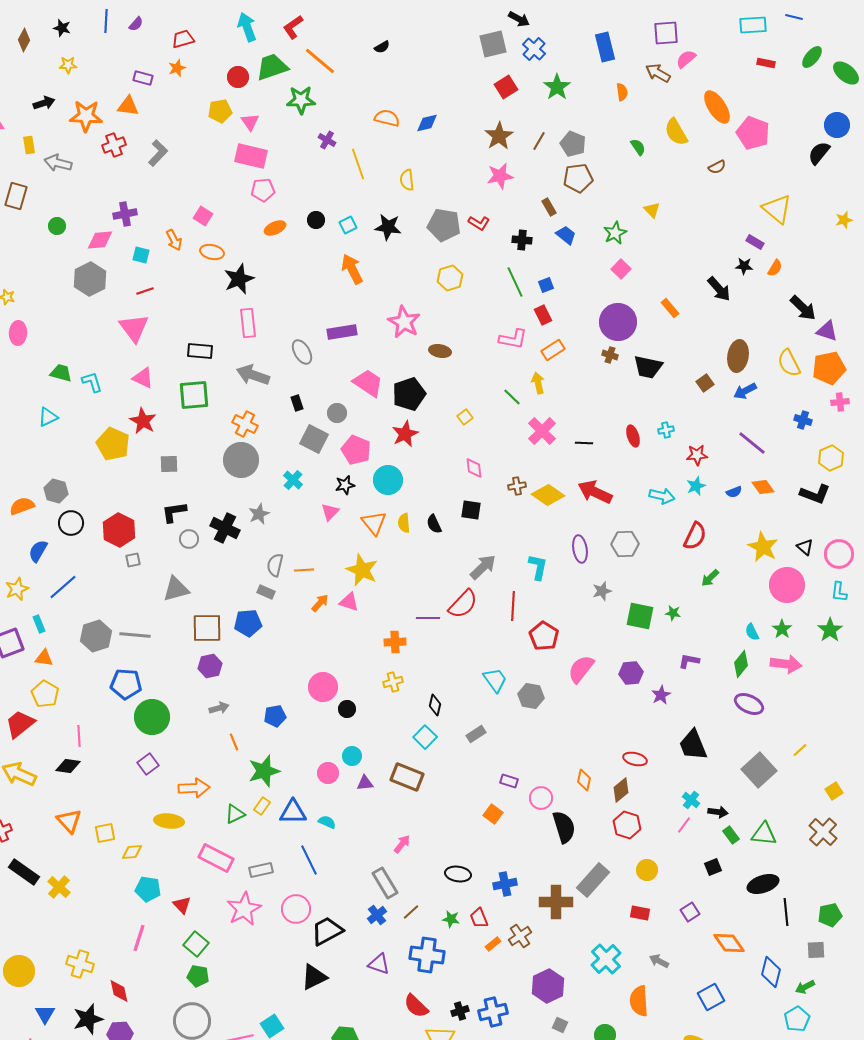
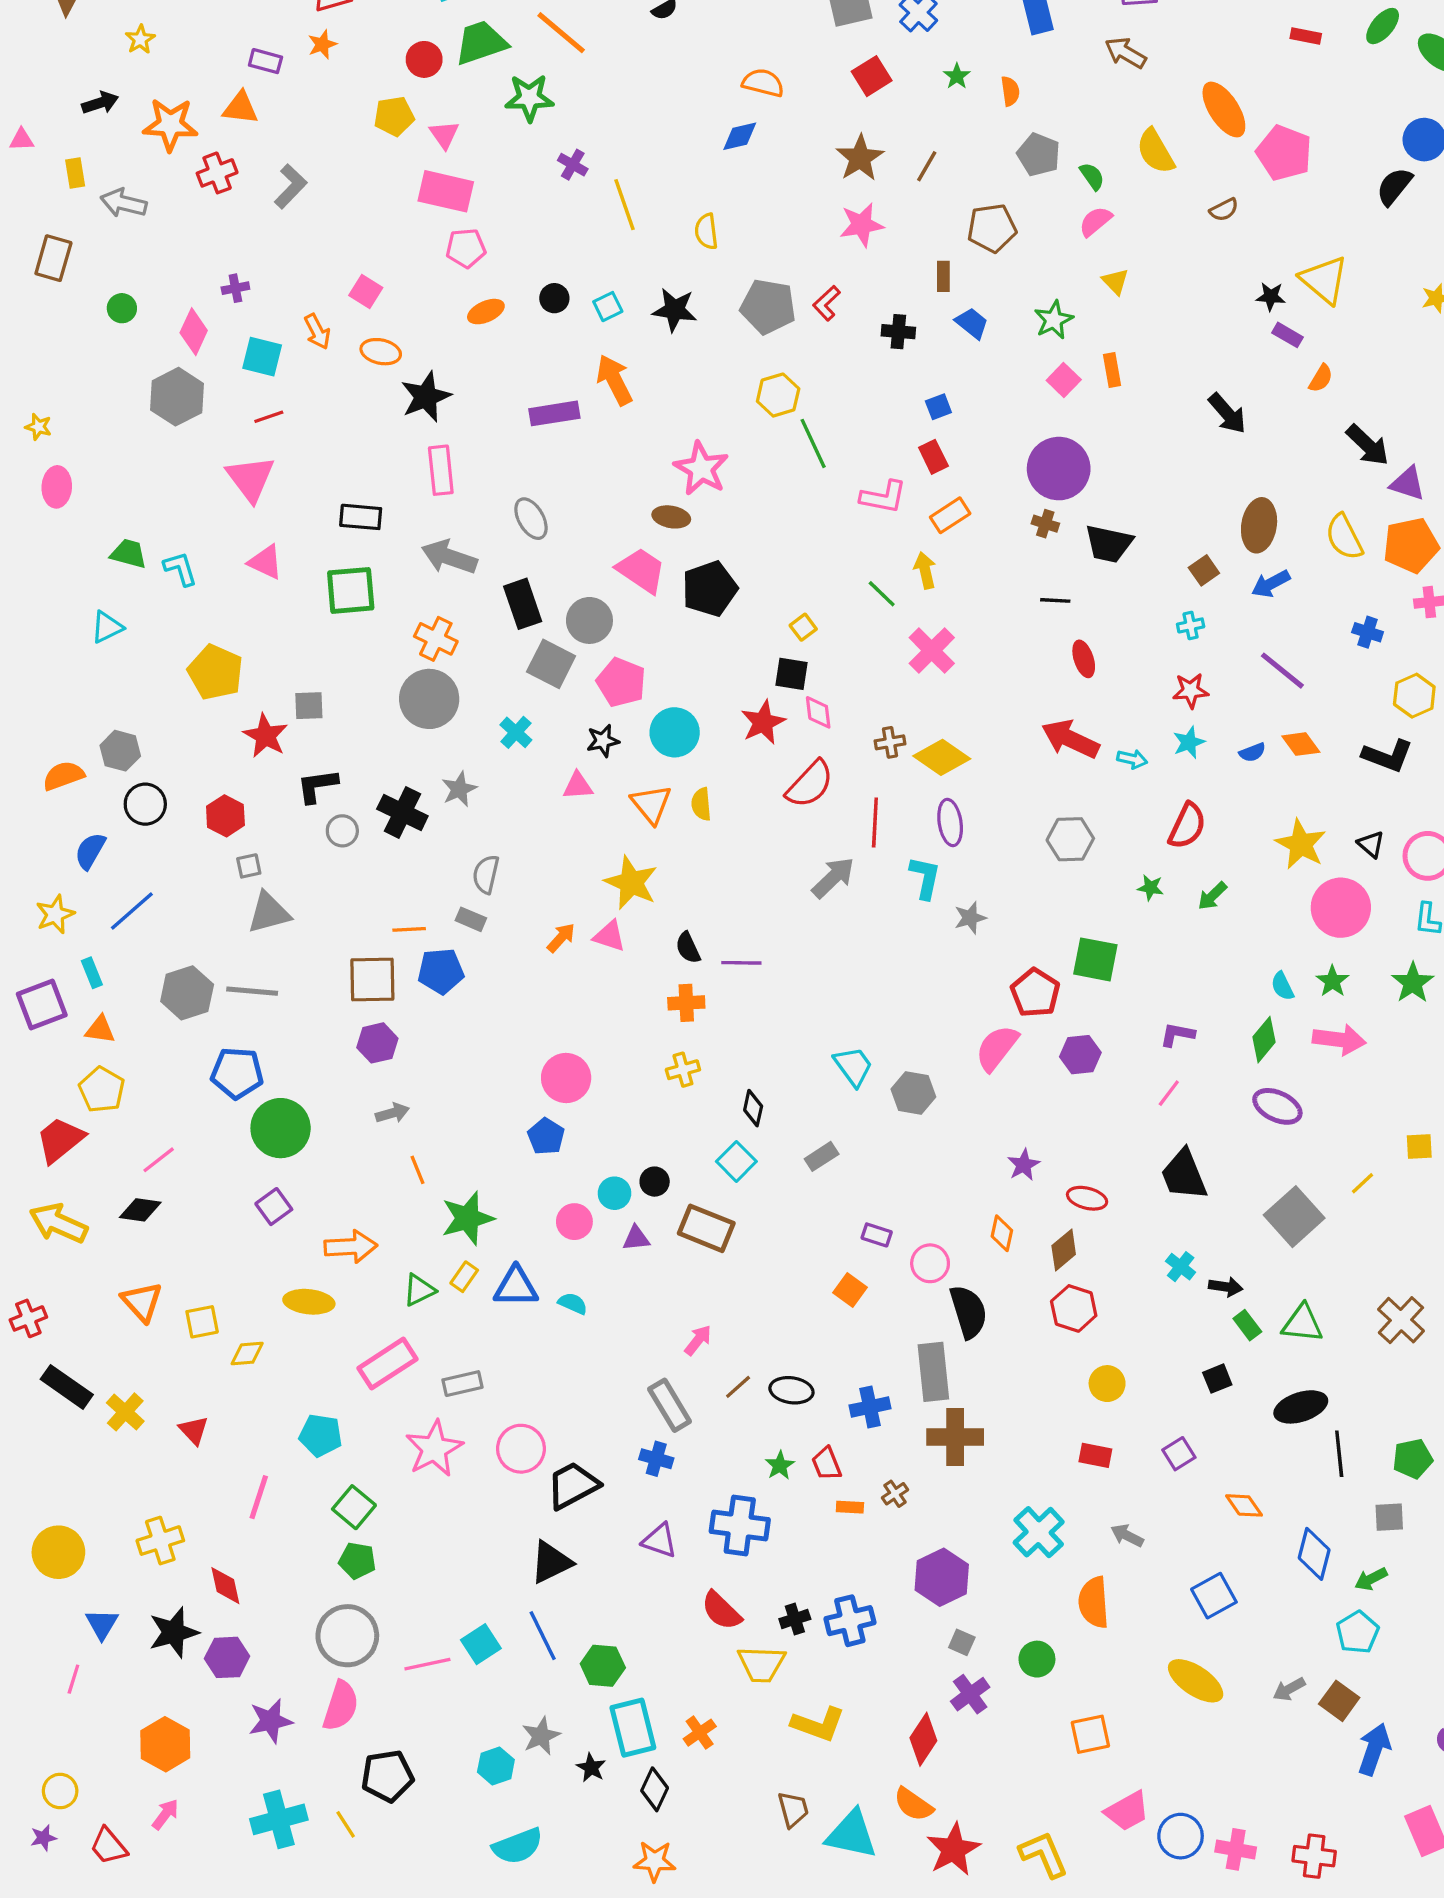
pink semicircle: (686, 59) -> (1095, 221), moved
yellow star: (68, 65) -> (140, 39), turned -30
green star: (557, 87) -> (957, 76), size x0.6
orange semicircle: (622, 92) -> (1010, 91), moved
orange semicircle: (387, 118) -> (763, 83), moved
gray pentagon: (573, 144) -> (1039, 155), moved
brown rectangle: (549, 207) -> (943, 276), turned 30
purple cross: (125, 214) -> (235, 288), size x0.7
red L-shape: (479, 223) -> (827, 303), turned 105
pink diamond: (100, 240) -> (194, 332), turned -60
cyan square: (141, 255) -> (262, 357), size x1.4
black star: (744, 266) -> (1271, 297), moved
green line: (515, 282) -> (813, 443), moved
orange rectangle: (670, 308) -> (1112, 370), moved, turned 30
purple rectangle: (342, 332) -> (554, 413), moved
brown ellipse: (440, 351) -> (671, 517), moved
black rectangle: (297, 403) -> (523, 604), size x1.8
gray circle: (337, 413) -> (589, 620), size x1.4
red star: (143, 421) -> (265, 736), moved
cyan cross: (666, 430) -> (1191, 625), moved
red star: (405, 434) -> (763, 722), moved
black line: (584, 443) -> (1055, 600), moved
red arrow: (595, 492) -> (1070, 739), moved
cyan arrow: (662, 496) -> (1132, 759), size x0.7
black square: (471, 510) -> (791, 674), moved
pink triangle: (330, 512) -> (578, 786), turned 42
black semicircle: (434, 524) -> (688, 948), moved
red hexagon: (119, 530) -> (225, 816), size x0.7
purple ellipse: (580, 549) -> (950, 823), moved
orange line: (304, 570) -> (409, 929), moved
gray triangle: (176, 589) -> (269, 913), moved
gray star: (602, 591) -> (970, 918), moved
red semicircle: (463, 604) -> (810, 784), moved
red line: (513, 606) -> (875, 823), moved
green star: (673, 613) -> (1150, 888), moved
red pentagon: (544, 636) -> (1035, 993), moved
purple star: (661, 695) -> (1024, 1165), moved
black circle: (347, 709) -> (655, 1182), moved
blue pentagon: (275, 716) -> (546, 1136), moved, turned -30
pink line: (79, 736) -> (159, 1160), turned 55
yellow square: (834, 791) -> (1419, 1146), moved, turned 30
pink line: (684, 825) -> (1169, 1093), moved
pink rectangle: (216, 858) -> (387, 1364), turned -60
blue line: (309, 860) -> (543, 1636), moved
gray rectangle: (593, 880) -> (933, 1372), moved, turned -48
cyan pentagon: (148, 889) -> (321, 1435), moved
red triangle: (182, 905) -> (194, 1430), moved
brown line: (411, 912) -> (738, 1387), moved
blue cross: (377, 915) -> (656, 1459), turned -36
green star: (451, 919) -> (780, 1465), turned 30
brown cross: (520, 936) -> (895, 1494), size x0.7
orange diamond: (729, 943) -> (1244, 1505), size x0.7
orange rectangle: (493, 944) -> (850, 1507), turned 42
yellow cross: (80, 964) -> (160, 1541), turned -36

